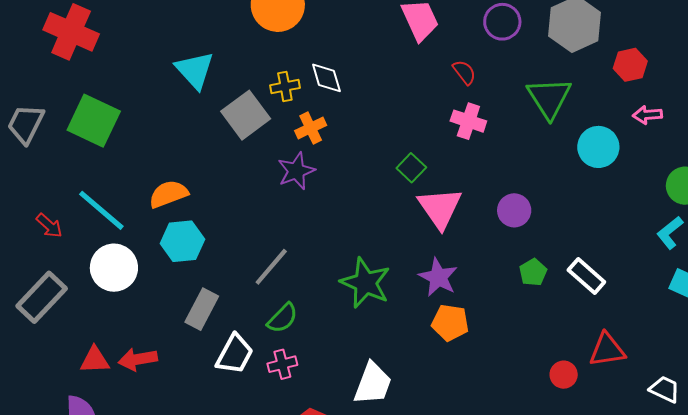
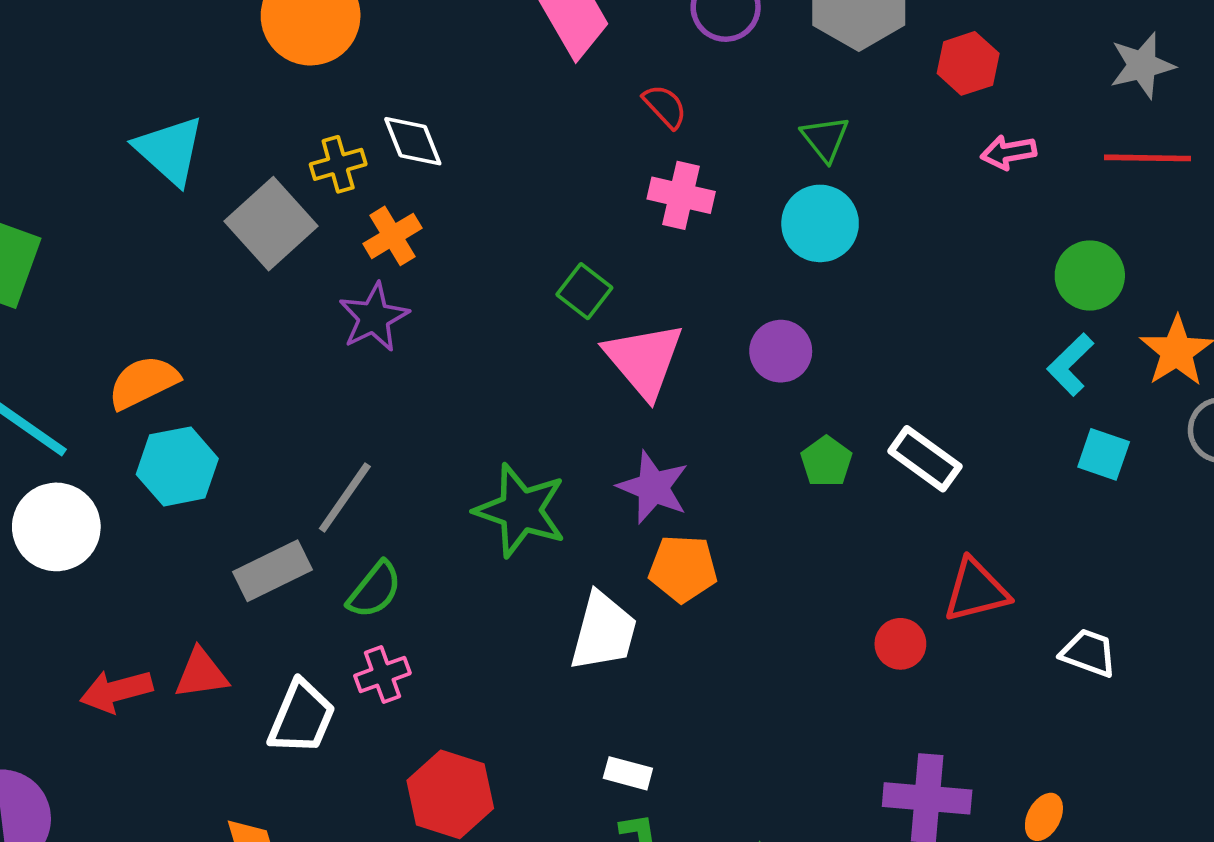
green triangle: (549, 98) -> (825, 139), size x0.6
cyan circle: (598, 147) -> (820, 223), moved
gray rectangle: (202, 309) -> (272, 571), moved, turned 42
white trapezoid: (235, 354) -> (302, 717), moved
red triangle: (95, 360) -> (201, 674), moved
white trapezoid: (373, 384) -> (603, 632), moved

